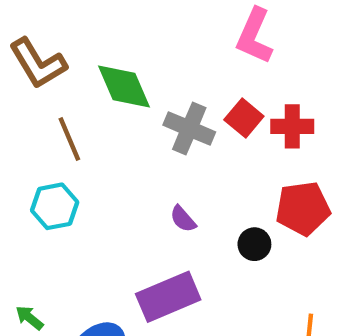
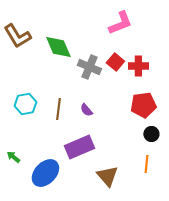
pink L-shape: (254, 36) -> (120, 23), turned -136
brown line: (69, 139) -> (58, 109), moved, turned 30
black circle: (254, 244) -> (151, 134), moved

